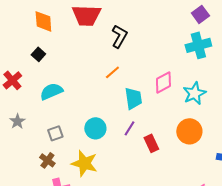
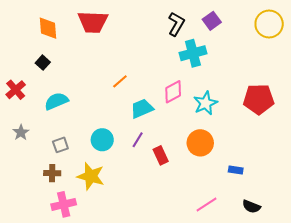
black L-shape: (119, 36) -> (176, 24), moved
cyan cross: (198, 45) -> (193, 53), moved
cyan trapezoid: (133, 98) -> (142, 108), turned -105
brown cross: (47, 160) -> (52, 173), turned -35

